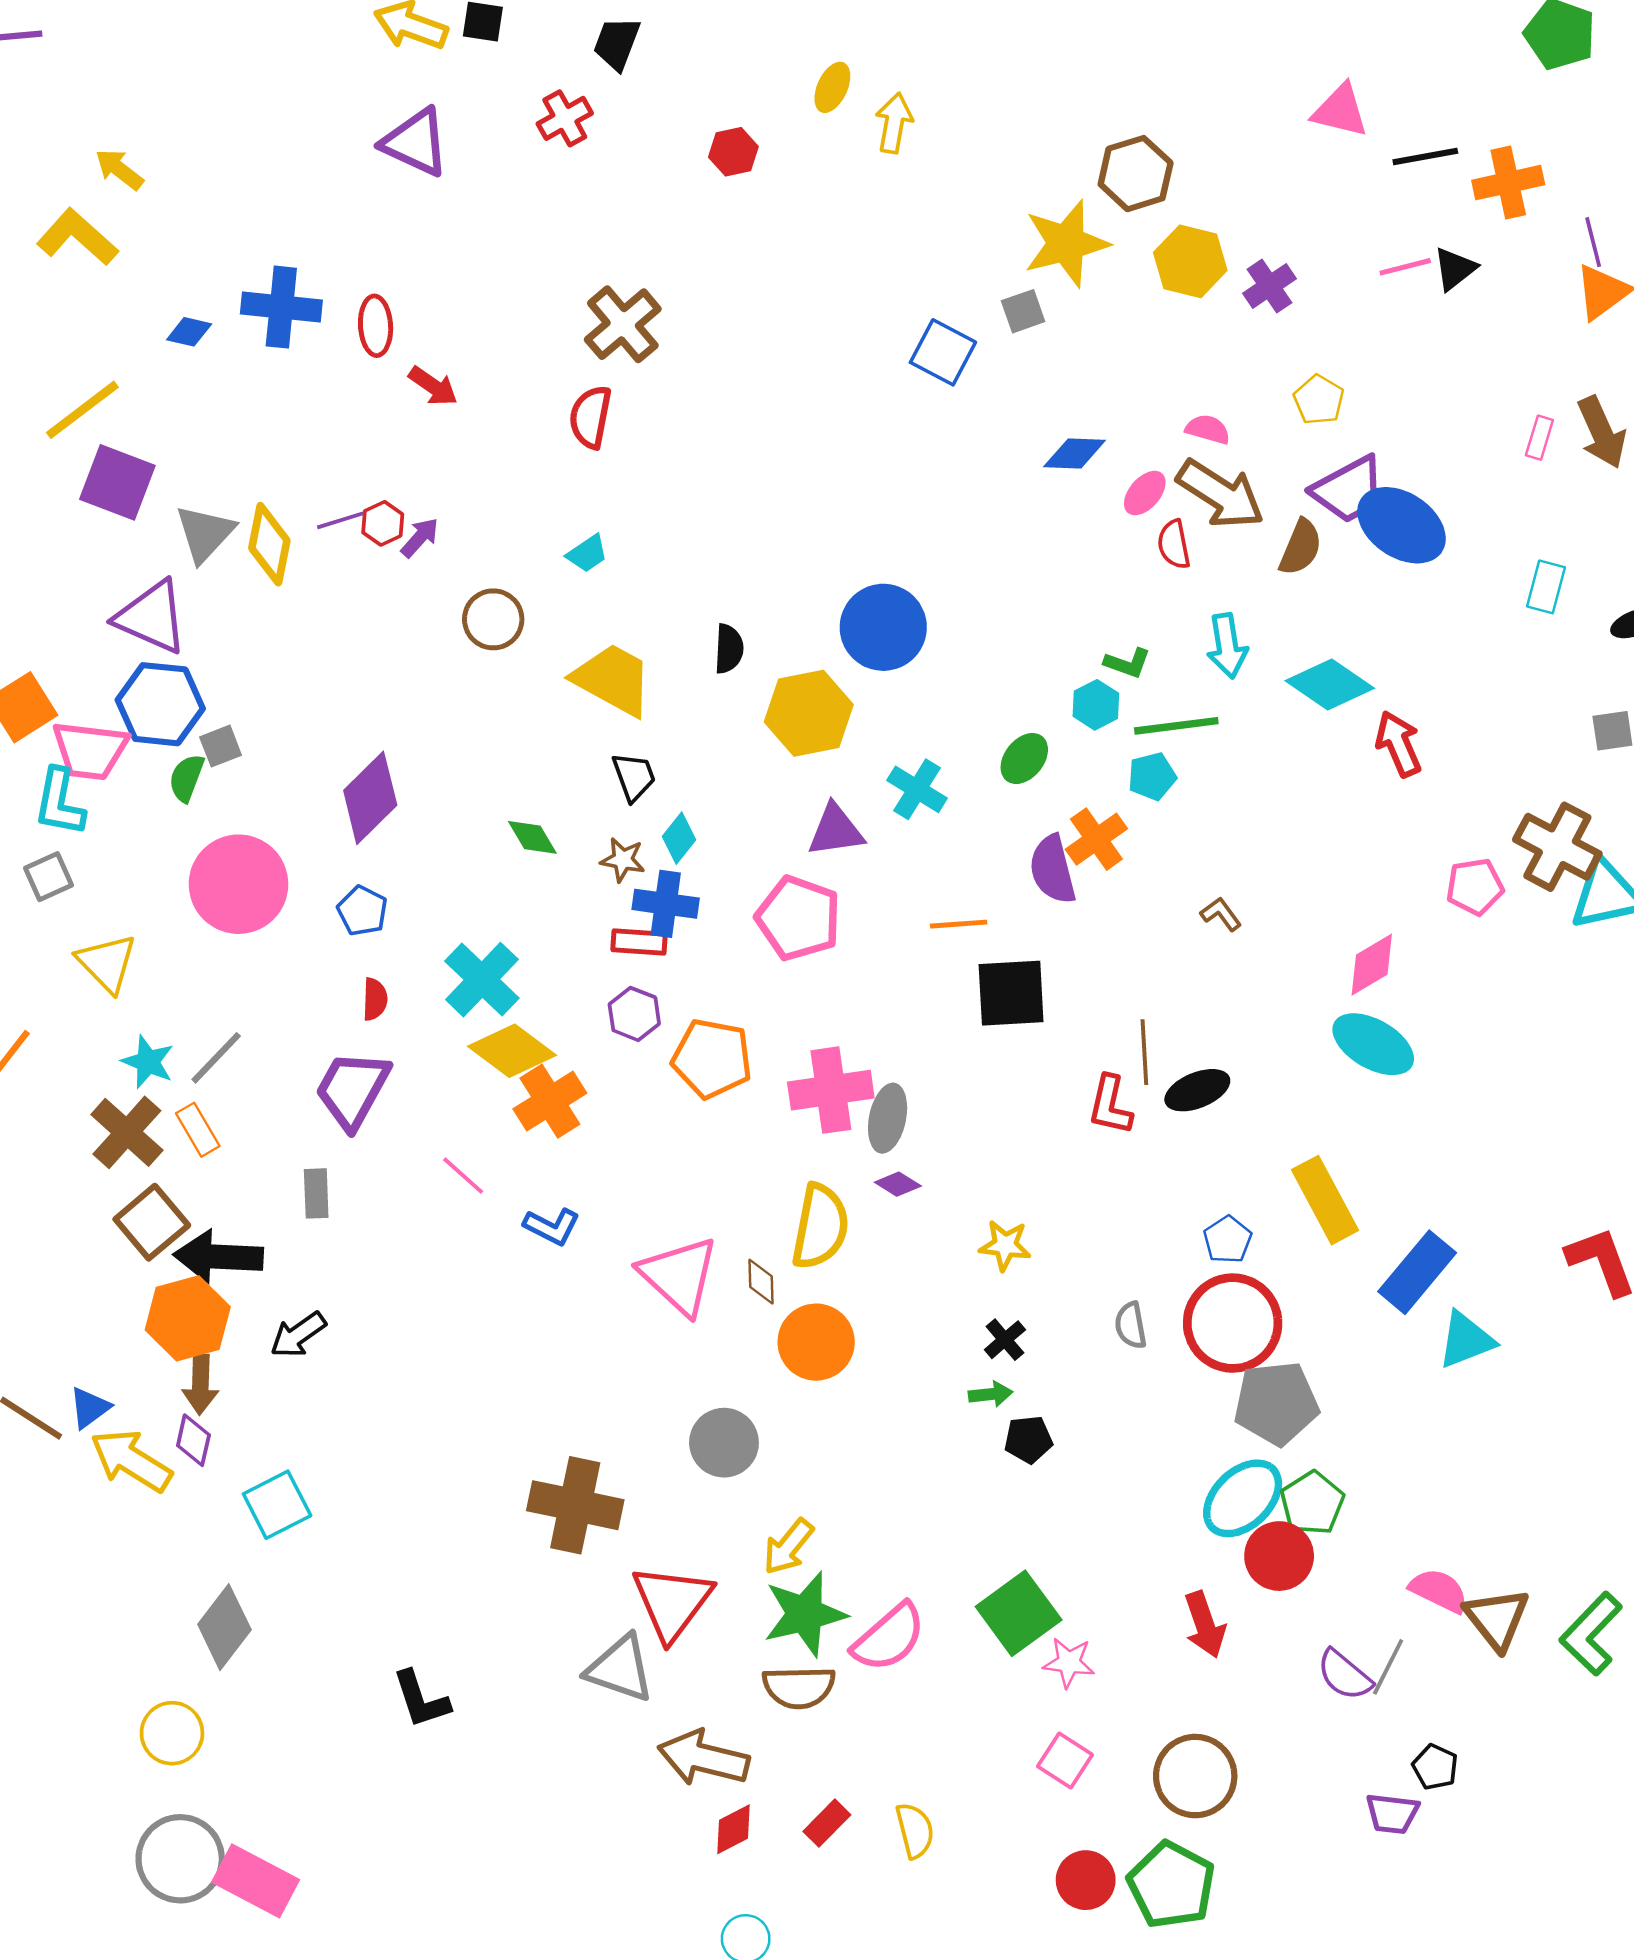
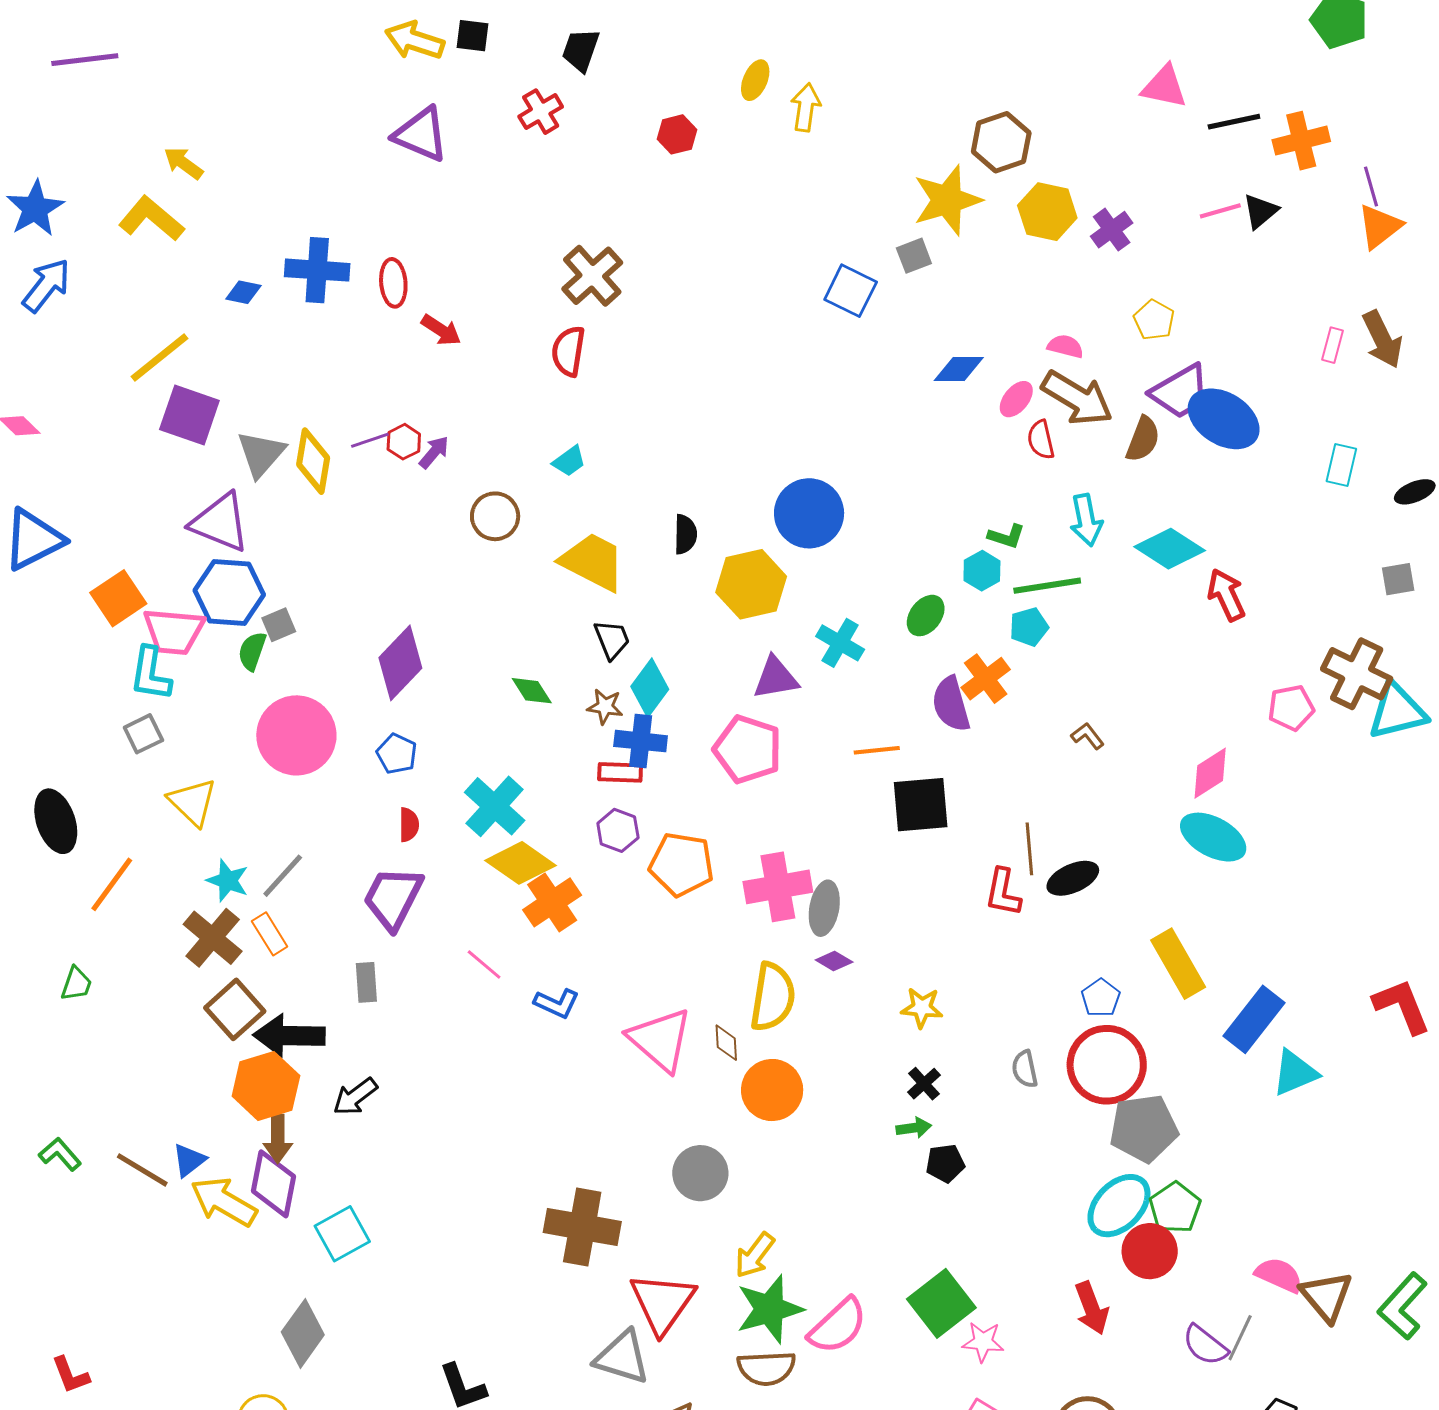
cyan diamond: (679, 838) -> (650, 688), size x1.4
purple diamond: (193, 1440) -> (273, 1184), size x1.6

